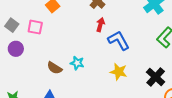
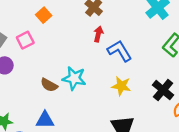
pink square: (35, 27) -> (25, 40), turned -35
cyan star: (77, 63) -> (74, 78), size x1.5

